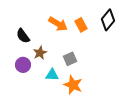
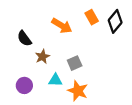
orange rectangle: (81, 25) -> (92, 17), moved
purple circle: (23, 65) -> (24, 85), moved

